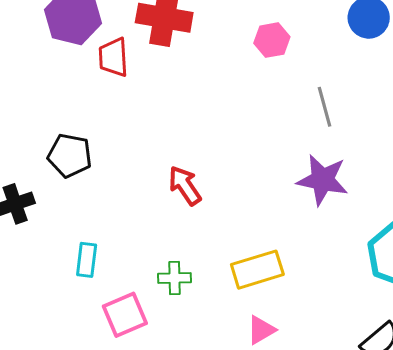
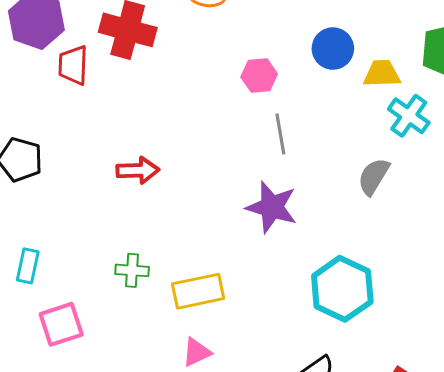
pink hexagon: (272, 40) -> (259, 75), moved
red arrow: (185, 185) -> (138, 170), moved, turned 117
green cross: (174, 278) -> (132, 270), moved

